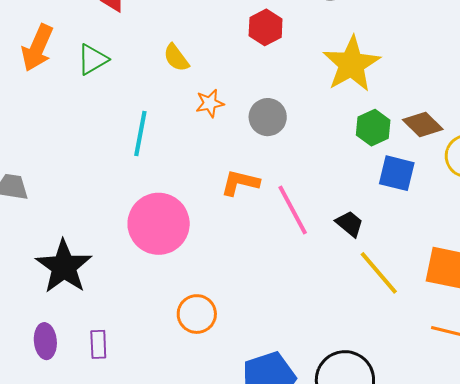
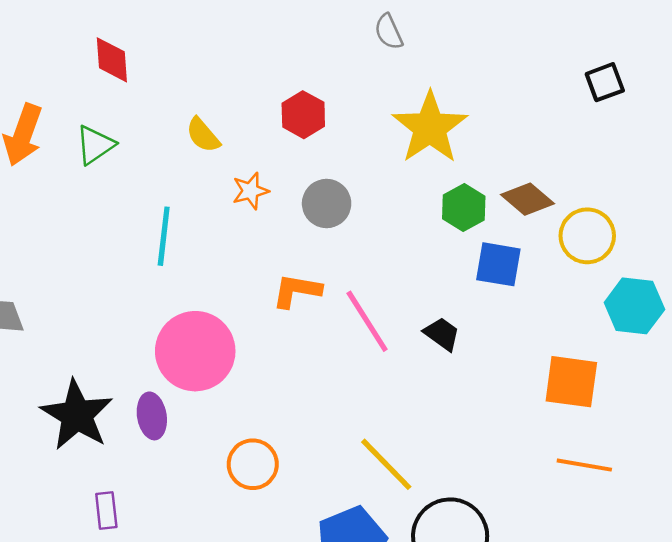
red hexagon: (266, 27) -> (303, 115), moved
yellow line: (379, 273) -> (386, 464), moved
purple ellipse: (45, 341) -> (152, 416), moved
purple rectangle: (98, 344) -> (106, 510), moved

